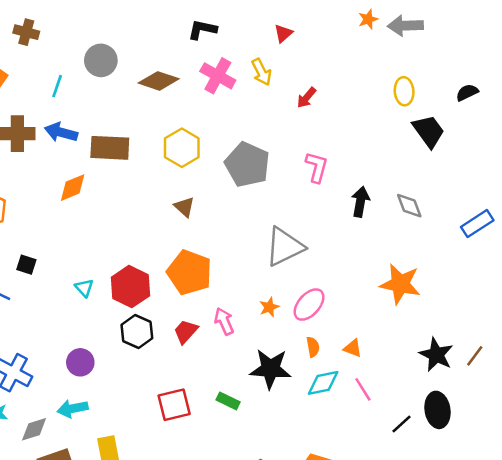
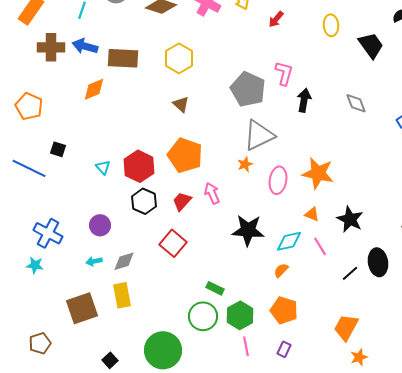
yellow ellipse: (404, 91) -> (331, 25), moved
gray pentagon: (247, 164) -> (248, 89), moved
black arrow: (360, 202) -> (304, 100), moved
orange star: (400, 284) -> (318, 173), moved
pink ellipse: (309, 305) -> (278, 180), turned -32
orange star: (269, 307) -> (245, 164), moved
orange semicircle: (313, 347) -> (281, 270), moved, turned -126
black star: (436, 355) -> (350, 219), moved
green rectangle: (228, 401) -> (215, 288), moved
red square: (174, 405) -> (173, 243), moved, turned -36
cyan arrow: (73, 409) -> (94, 261), size x0.7
gray diamond: (34, 429) -> (124, 261), moved

